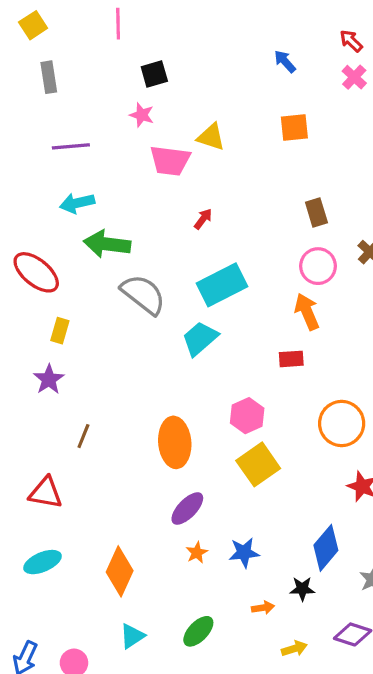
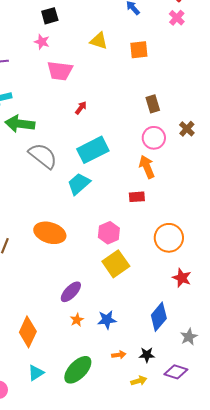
yellow triangle: (211, 137) -> (99, 41), moved
orange ellipse: (175, 442) -> (50, 233), moved, turned -68
black star: (302, 589) -> (147, 355), moved
green ellipse: (198, 631) -> (78, 370), size x1.4

